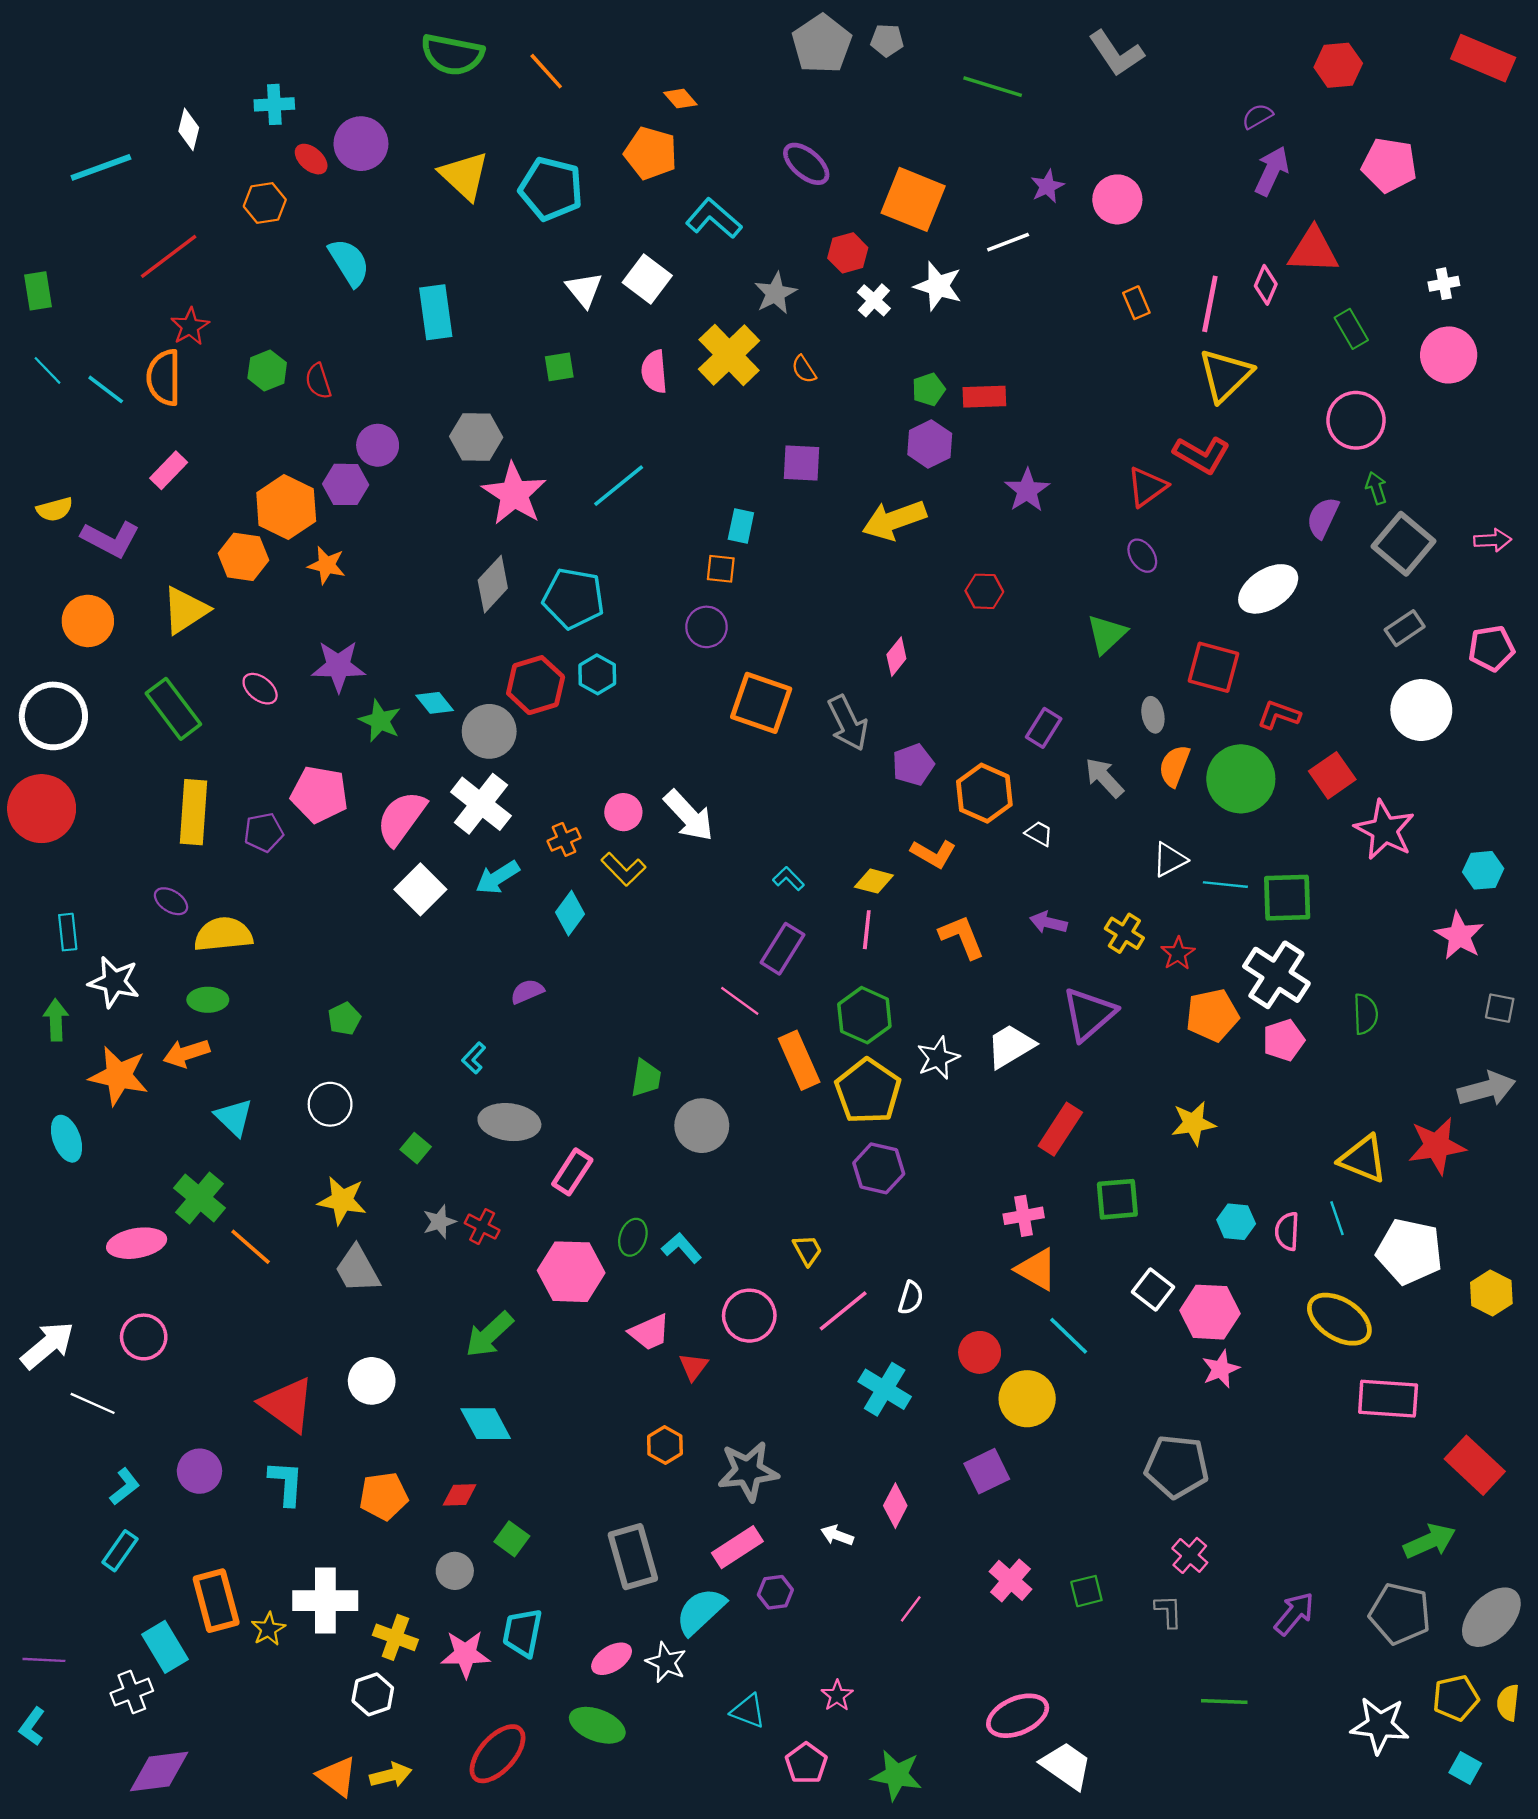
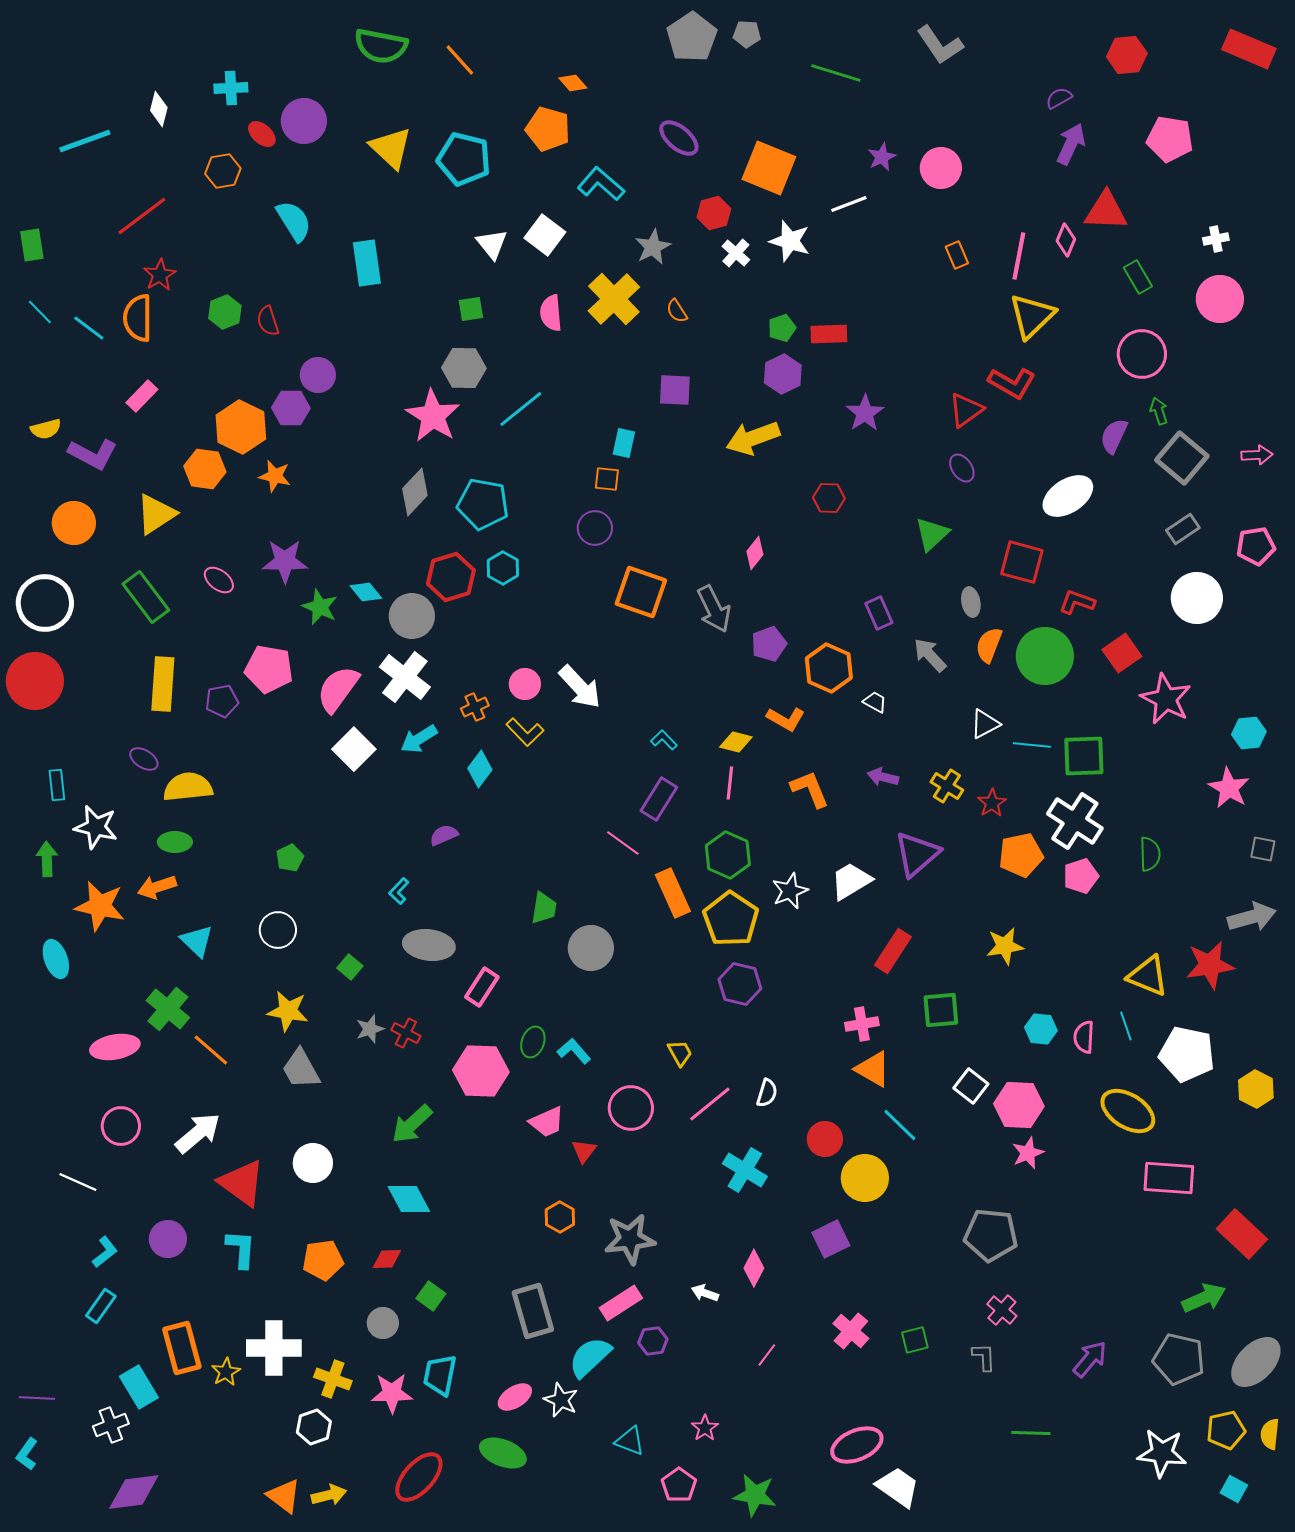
gray hexagon: (476, 437) -> (464, 368), moved
purple rectangle: (1044, 728) -> (879, 613), turned -56
white arrow: (48, 1345) -> (198, 1133), moved

